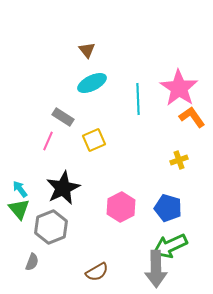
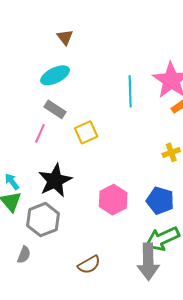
brown triangle: (87, 50) -> (65, 37), moved
cyan ellipse: (92, 83) -> (55, 75), moved

